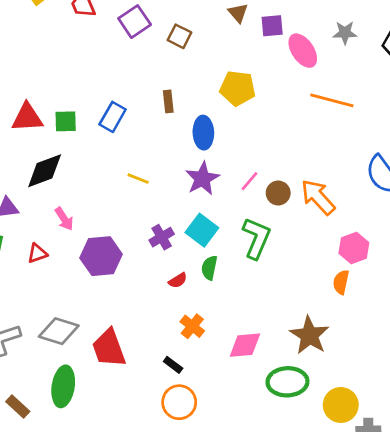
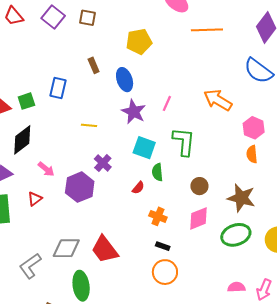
brown circle: (278, 193) -> (199, 186), moved
purple cross: (162, 237) -> (103, 163), moved
black rectangle: (173, 365) -> (163, 246), moved

